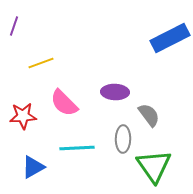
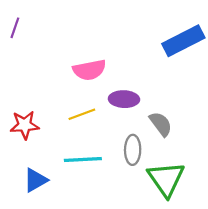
yellow line: (41, 63) -> (82, 114), moved
pink semicircle: (64, 103) -> (89, 70), moved, turned -56

